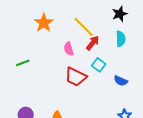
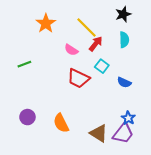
pink semicircle: (69, 49) -> (71, 50), turned -40

